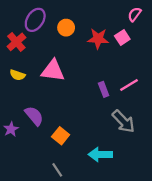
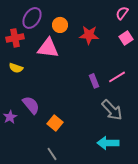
pink square: (122, 38) -> (126, 38), moved
red cross: (16, 42) -> (15, 38), turned 30
pink triangle: (53, 71) -> (48, 48), moved
cyan arrow: (100, 154) -> (108, 143), moved

